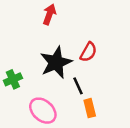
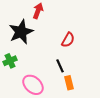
black star: (56, 62) -> (21, 32), moved

